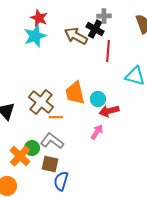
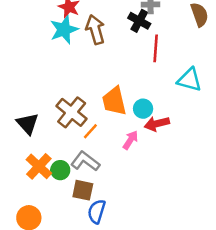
brown arrow: (76, 36) -> (95, 30), moved, turned 45
orange line: (56, 117) -> (90, 131), turned -48
pink arrow: (97, 132) -> (130, 140), moved
orange cross: (20, 156) -> (39, 166), moved

